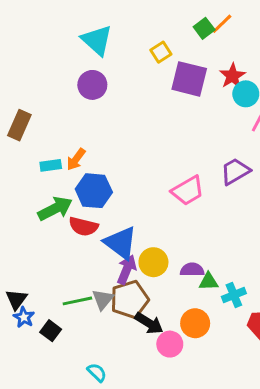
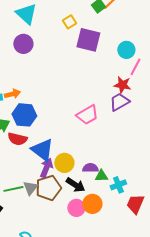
red star: (232, 76) -> (122, 85), moved, turned -30
orange arrow: (76, 159) -> (12, 94), turned -140
black arrow: (149, 323) -> (75, 185), moved
pink circle: (170, 344) -> (76, 208), moved

